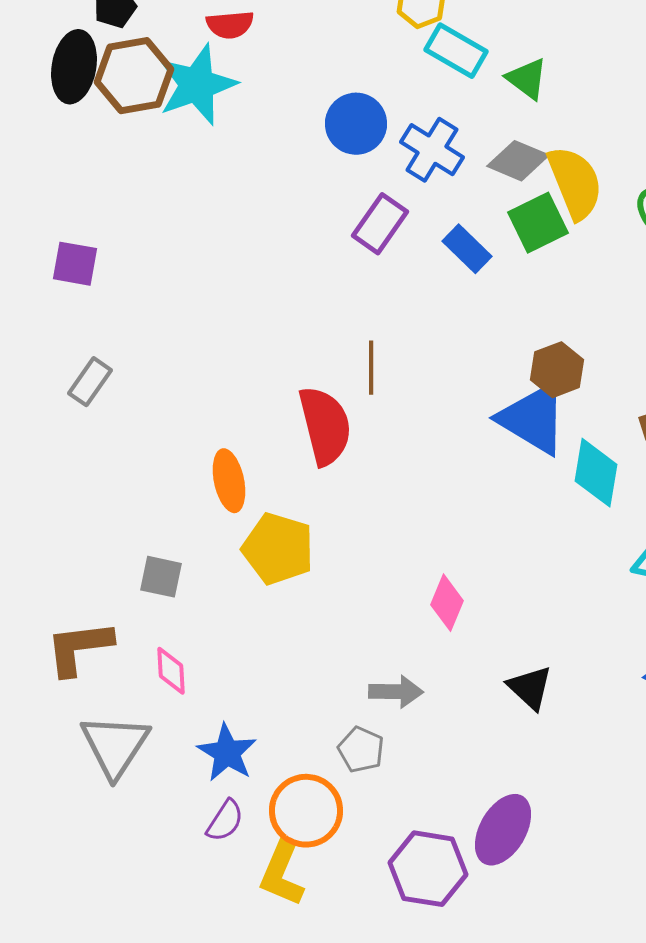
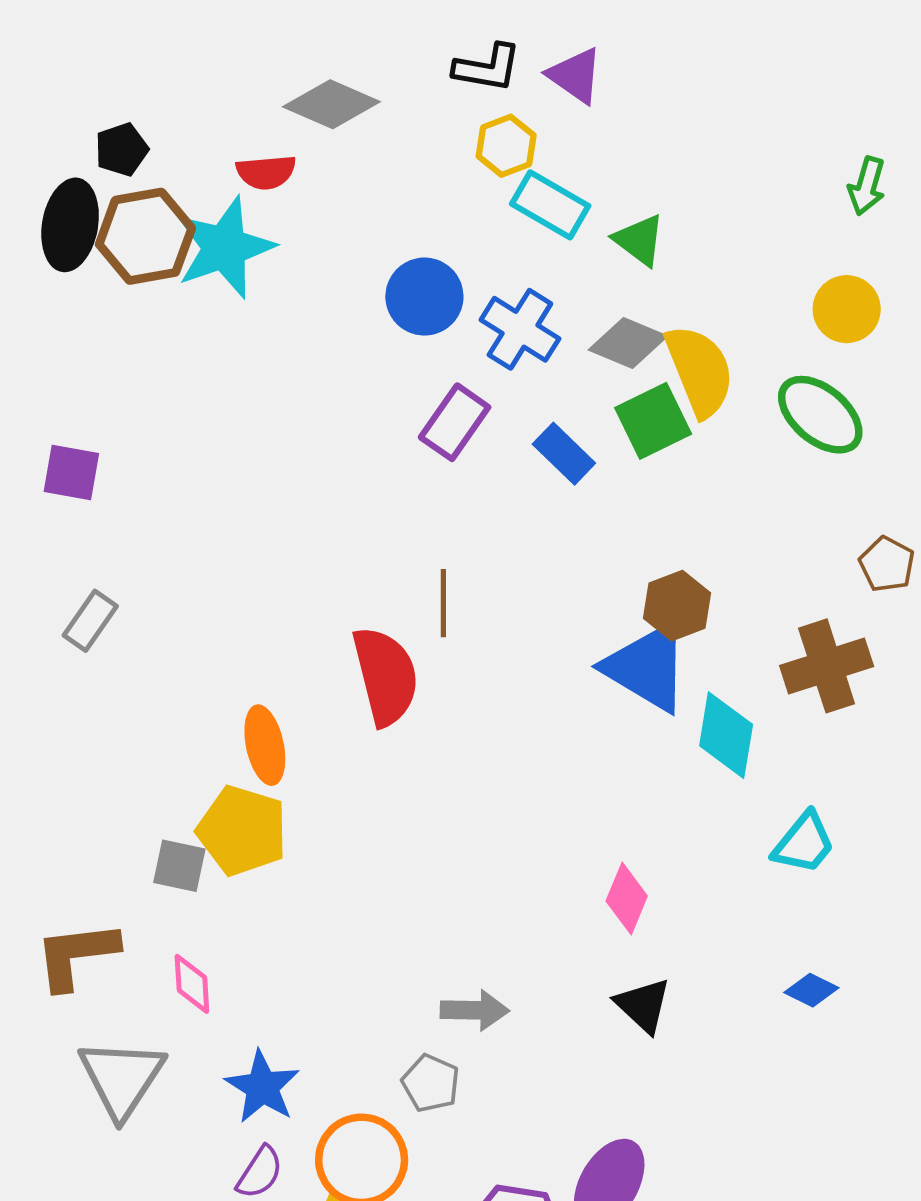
yellow pentagon: (278, 549) -> (242, 831), moved
pink diamond: (447, 603) -> (627, 898), moved

